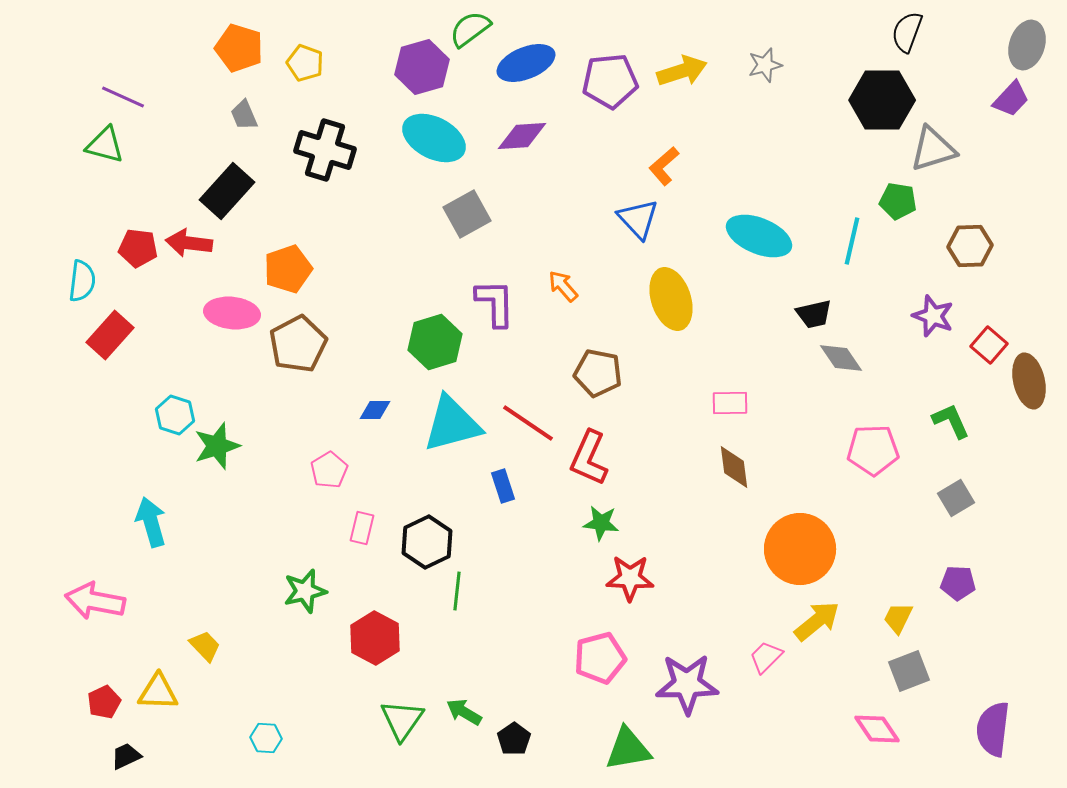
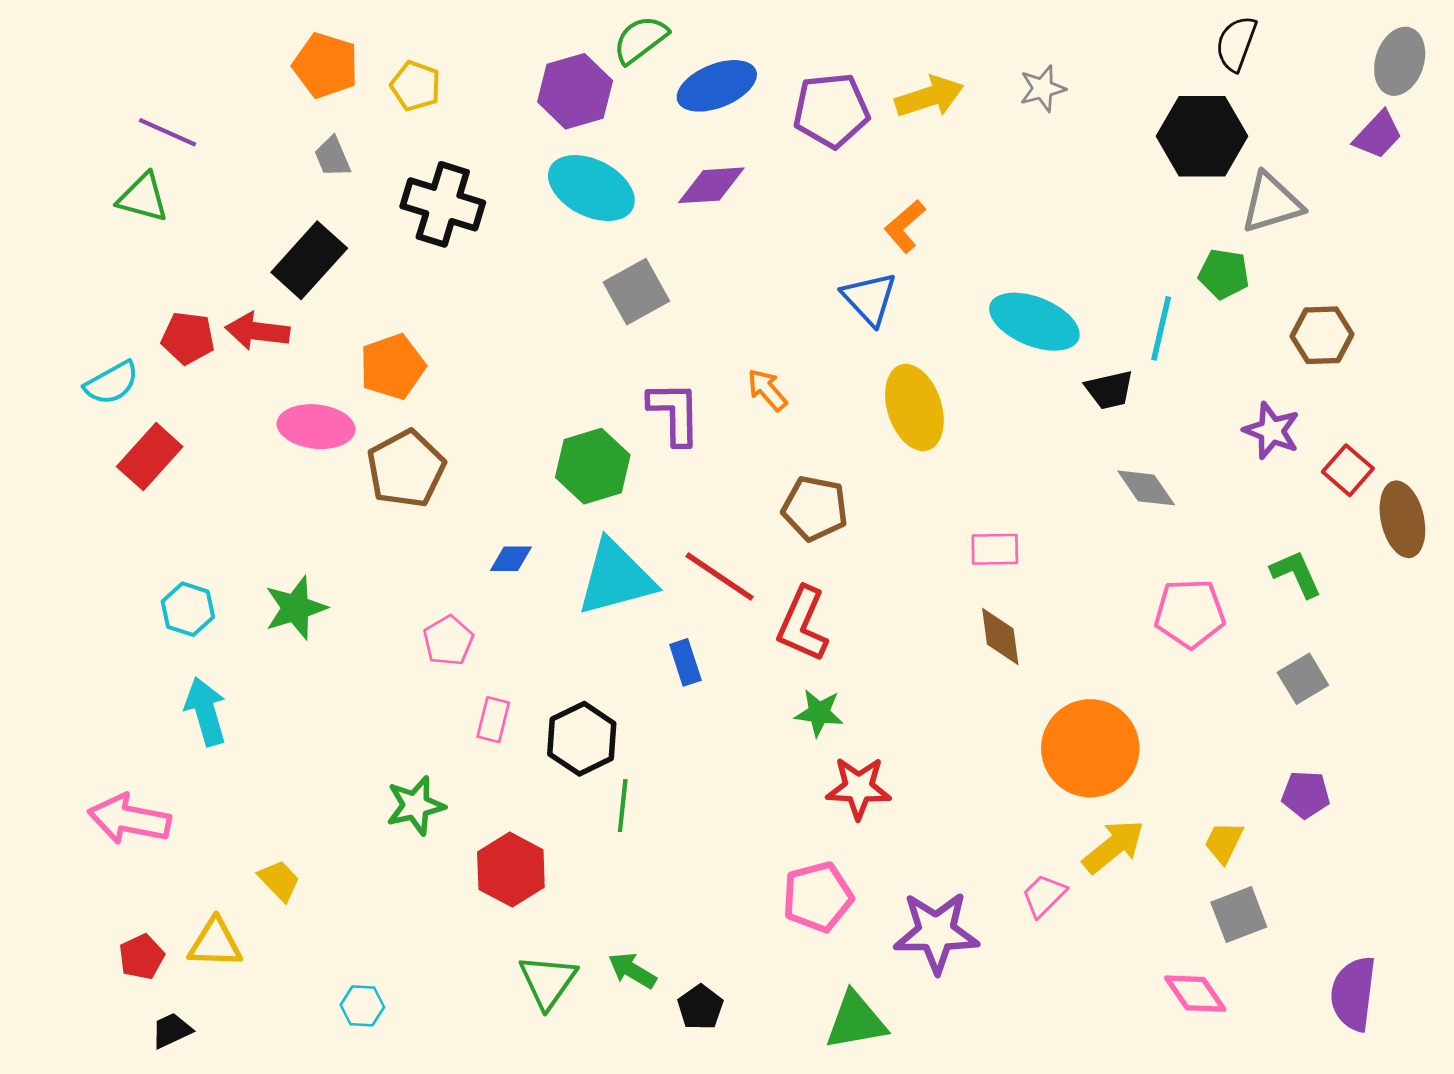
cyan semicircle: (82, 281) -> (112, 383), turned 54
black trapezoid: (814, 314) -> (1109, 390), moved
cyan hexagon: (175, 415) -> (188, 609), moved

